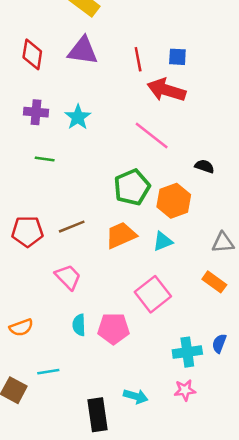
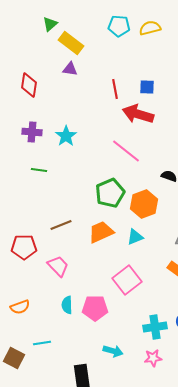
purple triangle: (83, 51) -> (70, 69), moved, size x0.6
red pentagon: (27, 231) -> (24, 247), moved
cyan arrow: (136, 396) -> (113, 351), moved

